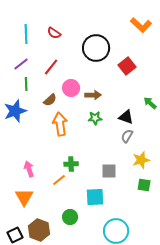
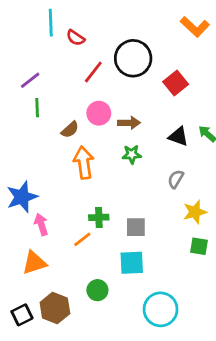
cyan line: (26, 34) -> (51, 23), moved
red line: (51, 67) -> (93, 72), moved
blue star: (15, 111) -> (22, 197), moved
black triangle: (126, 117) -> (178, 136), moved
gray square: (109, 171) -> (136, 227), moved
orange triangle: (24, 197) -> (34, 263), turned 42

